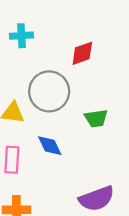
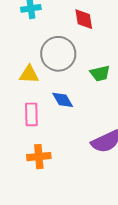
red diamond: (82, 53) -> (84, 19), turned -75

